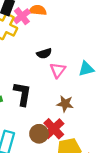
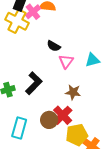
black semicircle: (44, 53) -> (54, 46), turned 48
black L-shape: (22, 94) -> (34, 83), turned 35

